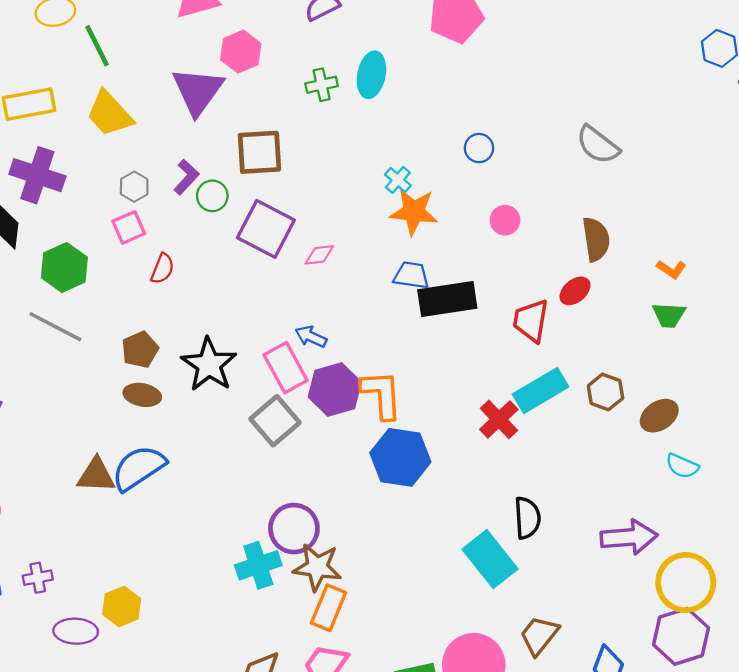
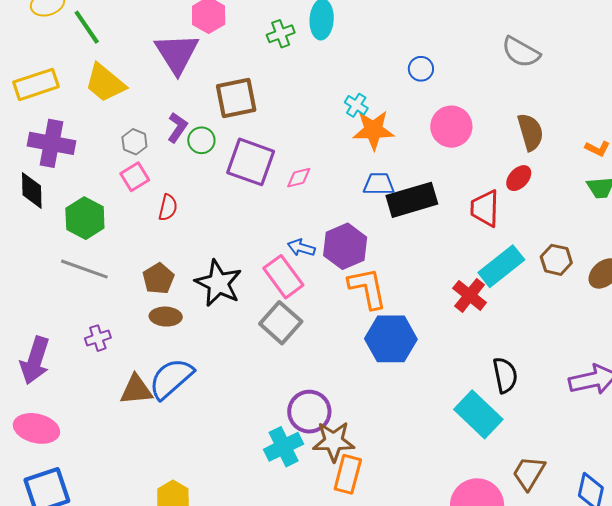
pink circle: (505, 220) -> (451, 127), size x1.6
purple hexagon: (335, 389) -> (345, 246), moved
purple cross: (38, 578) -> (98, 338), moved

